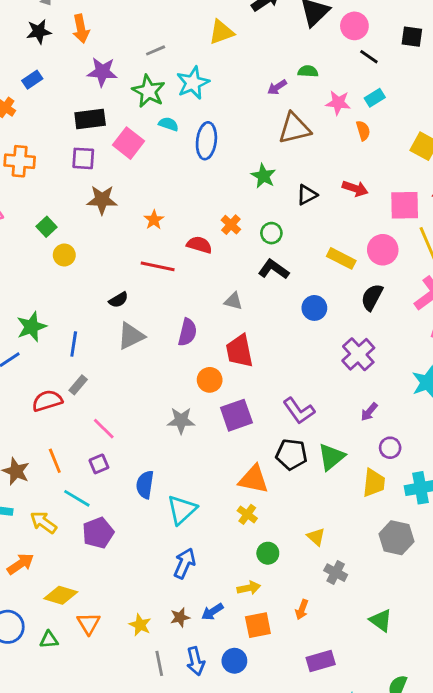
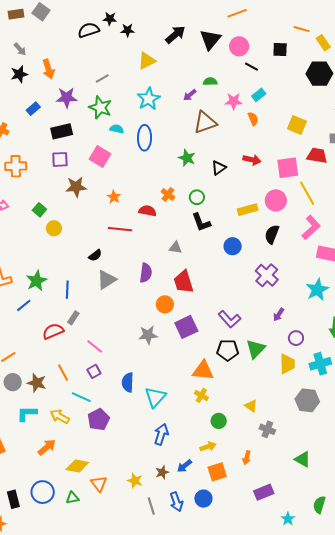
blue rectangle: (32, 80) -> (33, 109), moved
cyan star: (193, 83) -> (149, 99), moved
pink square: (128, 143) -> (100, 157), moved
yellow rectangle: (341, 258) -> (248, 210), turned -36
black L-shape: (274, 269) -> (201, 222), turned -140

